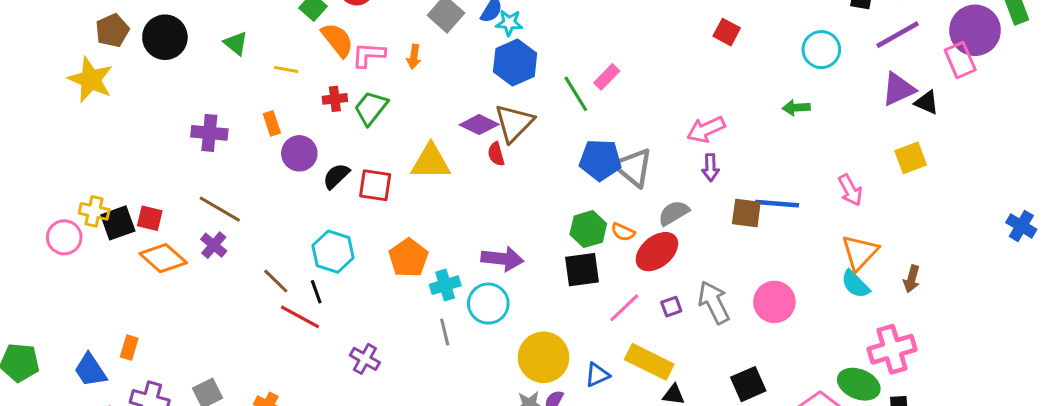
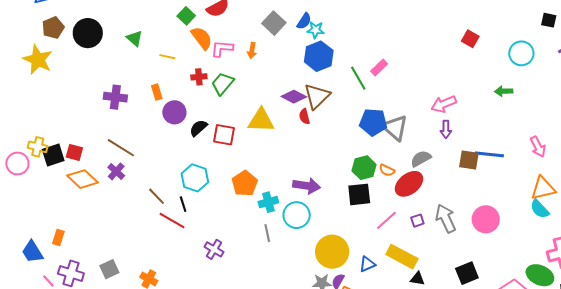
red square: (727, 32) -> (470, 39), moved
orange triangle: (860, 253) -> (543, 188), turned 32

